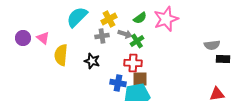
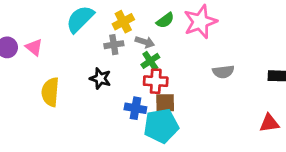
green cross: (137, 41) -> (150, 61), moved
gray semicircle: (212, 45) -> (223, 72), moved
yellow semicircle: (61, 55) -> (50, 92), moved

